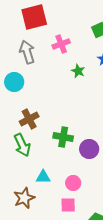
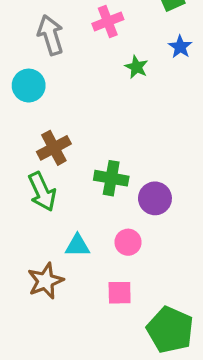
pink circle: (73, 183) -> (128, 242), moved

